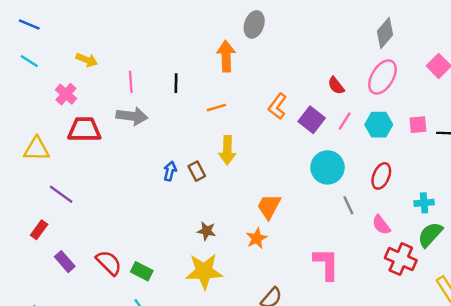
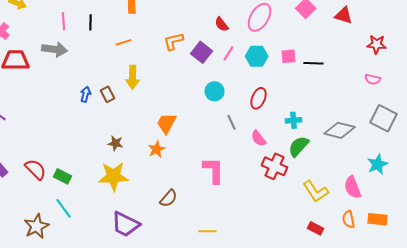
pink line: (131, 82) -> (64, 21), moved
orange L-shape: (277, 106) -> (174, 41), turned 40
cyan circle: (328, 167) -> (214, 91), size x0.7

